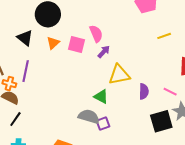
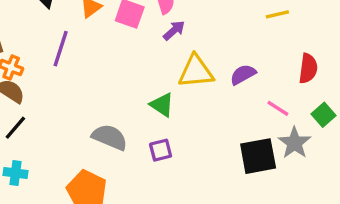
purple line: (26, 71) -> (61, 49), moved
purple semicircle: (144, 91) -> (243, 75), moved, turned -126
gray semicircle: (89, 117) -> (110, 137), moved

